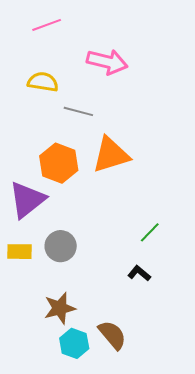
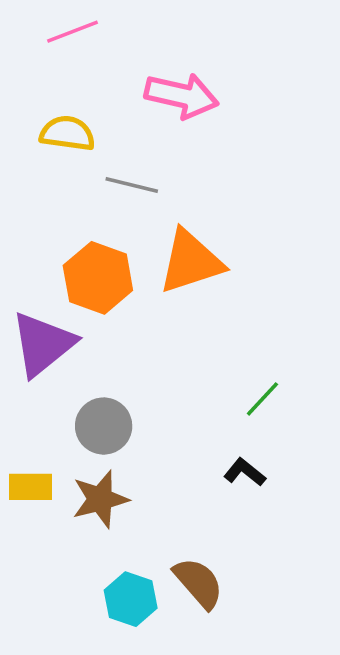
yellow rectangle: (19, 252) -> (31, 487), moved
brown star: (60, 308) -> (100, 499), moved

